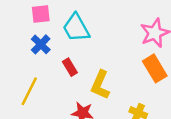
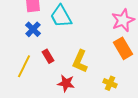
red rectangle: (70, 67) -> (48, 56), moved

